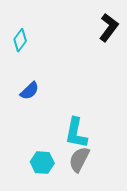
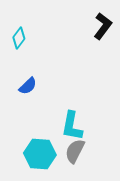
cyan hexagon: (42, 163) -> (40, 154), size x1.4

